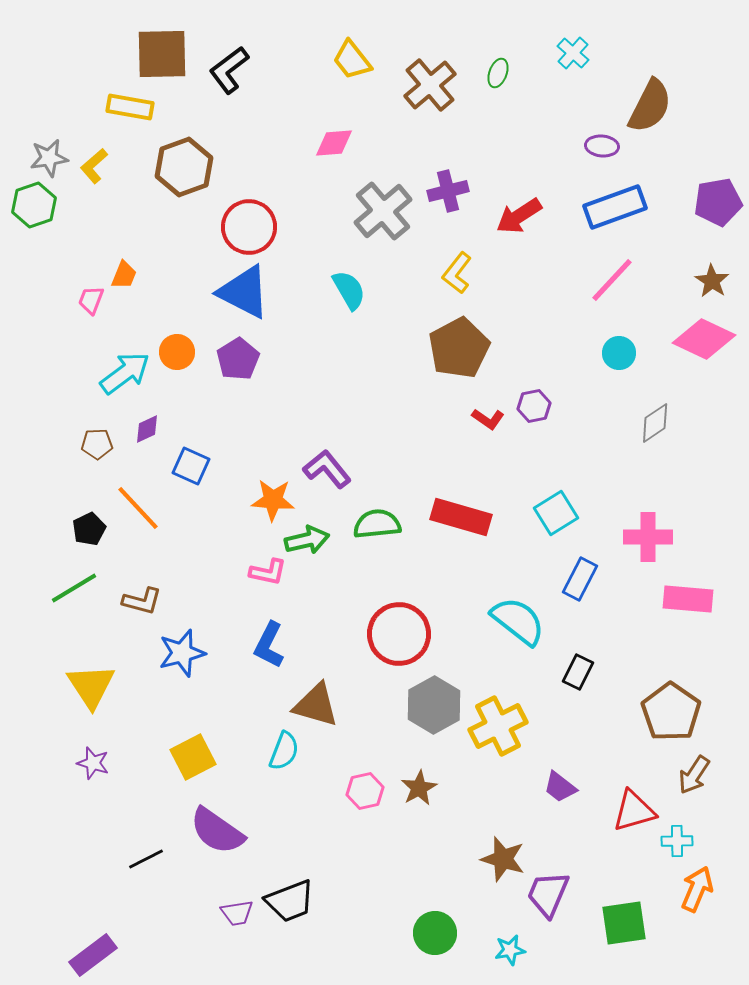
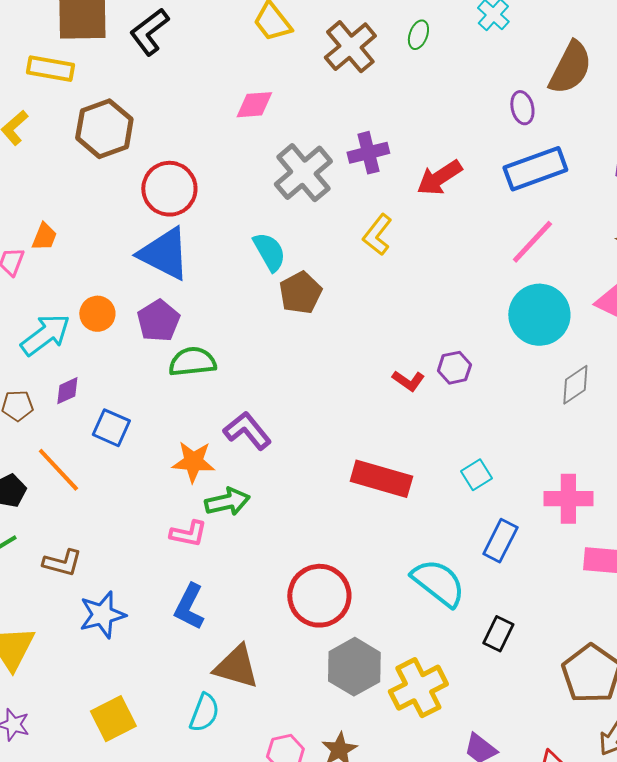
purple ellipse: (602, 146) -> (522, 108), turned 72
brown pentagon: (459, 348) -> (300, 293), moved, size x0.7
cyan circle: (619, 353) -> (539, 315), size x1.8
cyan square: (556, 513) -> (476, 475), size x0.7
green semicircle: (377, 524) -> (192, 362), moved

